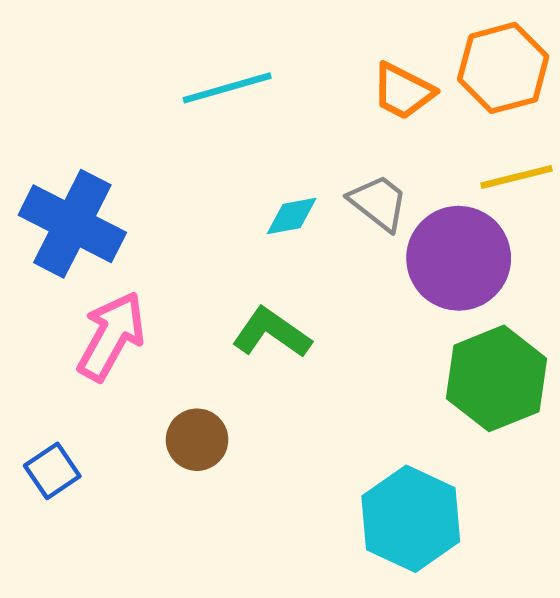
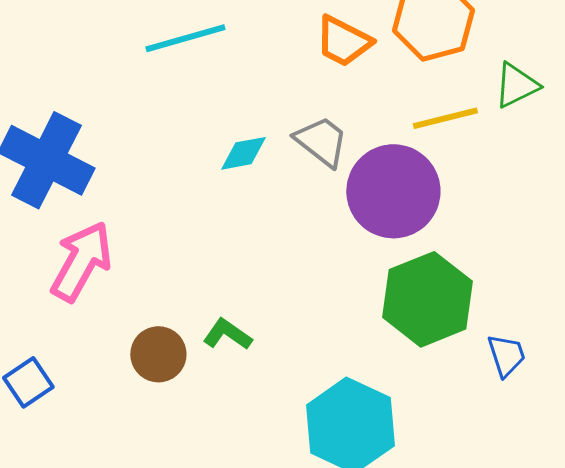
green L-shape: (272, 333) -> (227, 334), moved, size x0.7

